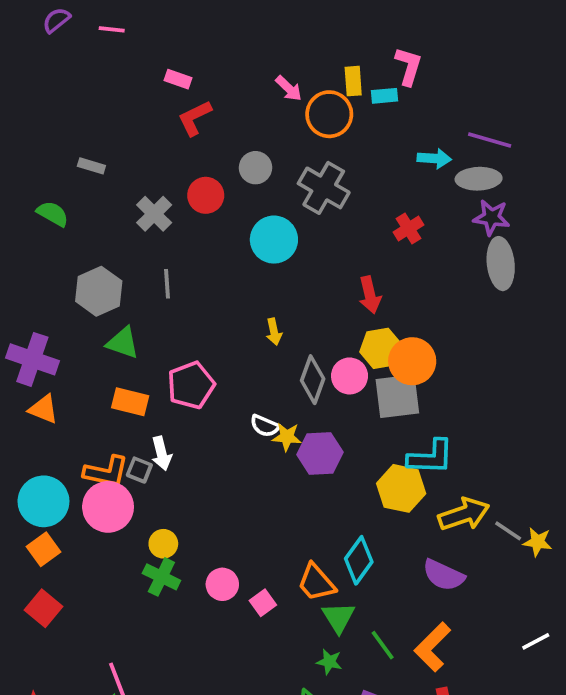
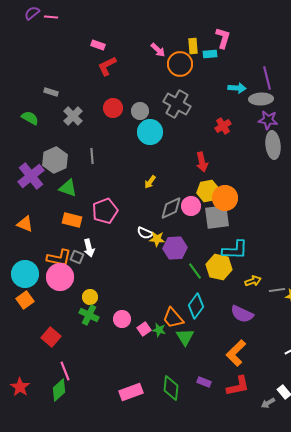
pink line: (112, 29) -> (51, 17), moved
purple line: (490, 140) -> (267, 78), turned 60
gray circle: (255, 168) -> (140, 111), moved
gray cross: (154, 214) -> (73, 116), moved
yellow arrow: (274, 332) -> (150, 182), turned 48
purple cross: (32, 359) -> (31, 176), moved, turned 32
gray diamond: (313, 380) -> (171, 208), turned 45
yellow arrow: (464, 514) -> (253, 281), size x0.6
gray line: (508, 531) -> (277, 290), turned -42
red square: (43, 608) -> (51, 337), moved
green line: (383, 645) -> (195, 271), moved
green star: (329, 662) -> (159, 330), moved

